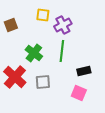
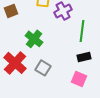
green line: (62, 51) -> (82, 31), moved
gray square: (43, 82) -> (43, 68), turned 35

